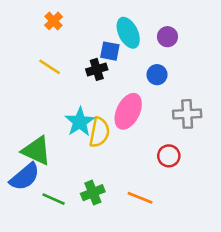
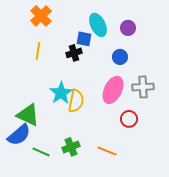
orange cross: (54, 21) -> (41, 16), size x1.5
yellow line: (50, 67) -> (38, 51), turned 66
pink ellipse: (128, 111) -> (113, 90), moved

